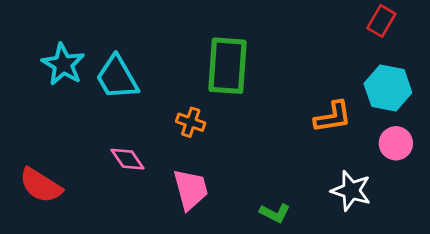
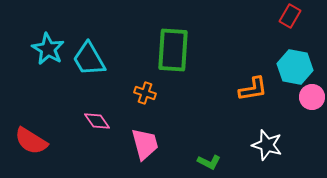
pink circle: (396, 143) -> (312, 97), moved

